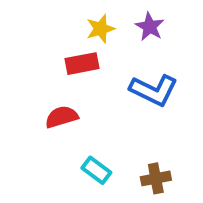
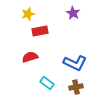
yellow star: (100, 29) -> (28, 14), moved
blue L-shape: (154, 90) -> (75, 63), moved

